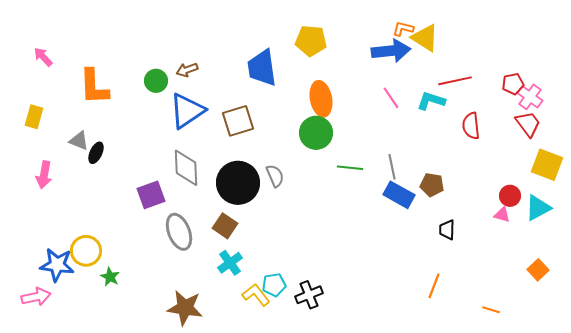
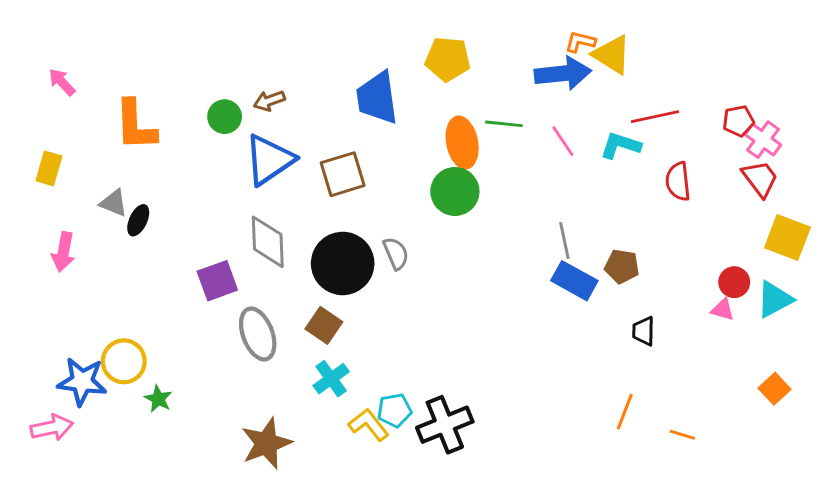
green line: (350, 168) -> (504, 124), moved
black cross: (309, 295) -> (445, 425), size x1.4
brown star: (185, 308) -> (266, 443), turned -30
orange line: (491, 310) -> (682, 435), moved

